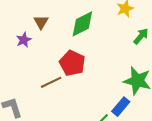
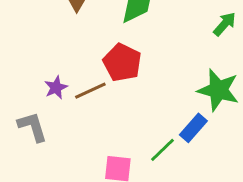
purple star: (24, 40) -> (56, 88), moved

